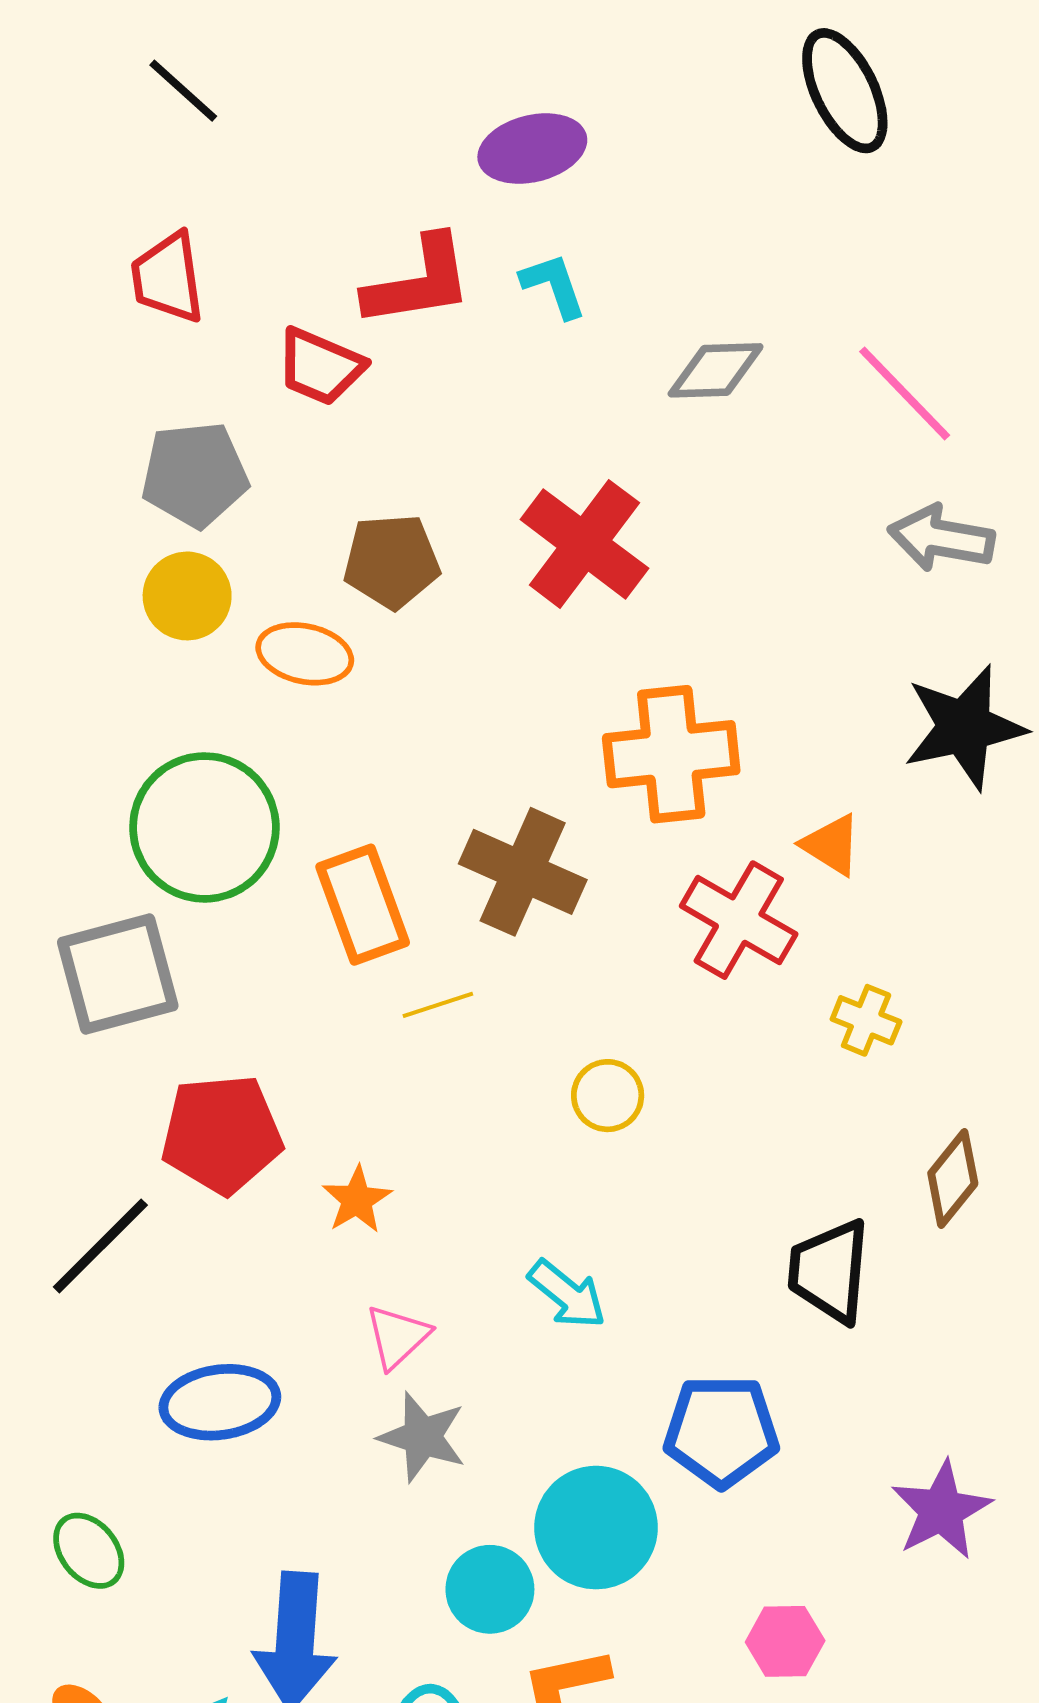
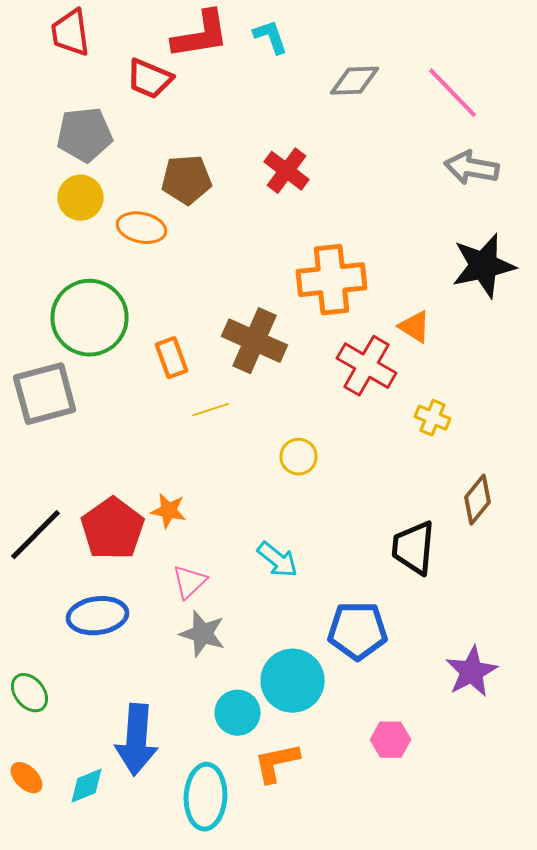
red cross: (584, 544) -> (286, 171), size x0.7
orange rectangle: (363, 905) -> (172, 358), size x0.7
red pentagon: (222, 1134) -> (112, 529), moved, turned -30
orange star: (357, 1200) -> (168, 511), turned -30

